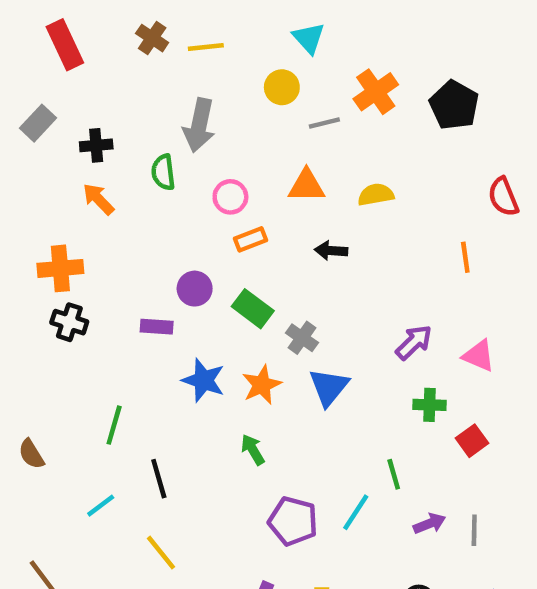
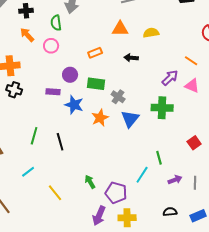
pink circle: (230, 197) -> (51, 46), moved
orange line: (465, 257) -> (191, 61), turned -48
green rectangle: (253, 309) -> (96, 84), turned -30
purple arrow: (414, 342) -> (170, 78), moved
pink triangle: (479, 356) -> (192, 86), moved
blue star: (204, 380) -> (74, 105), moved
green cross: (429, 405) -> (162, 108), moved, size x1.5
green arrow: (253, 450) -> (90, 182), moved
black line: (159, 479) -> (60, 142), moved
purple pentagon: (293, 521) -> (116, 193), moved

